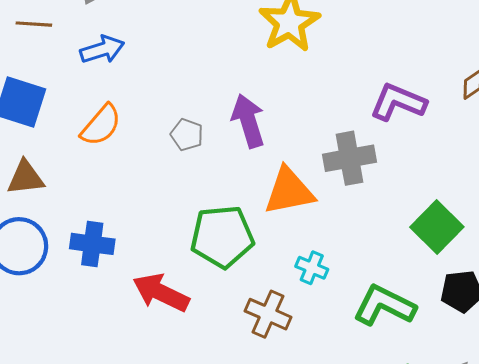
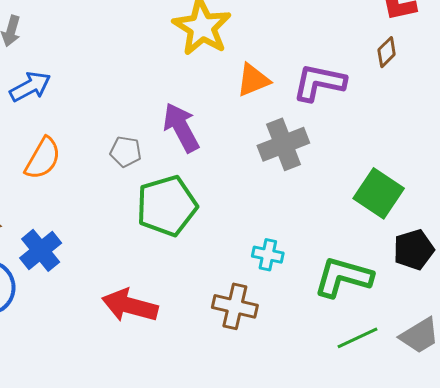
orange triangle: (289, 191) -> (253, 80), moved, size x0.7
green pentagon: (222, 237) -> (167, 206), moved
blue cross: (92, 244) -> (41, 250), moved, turned -36

